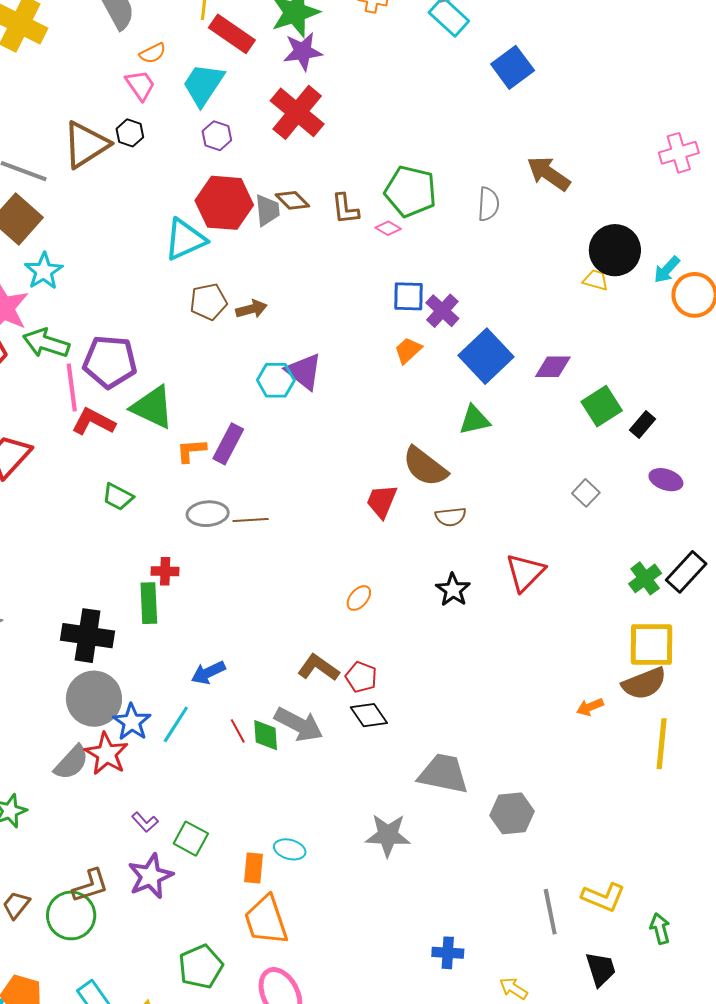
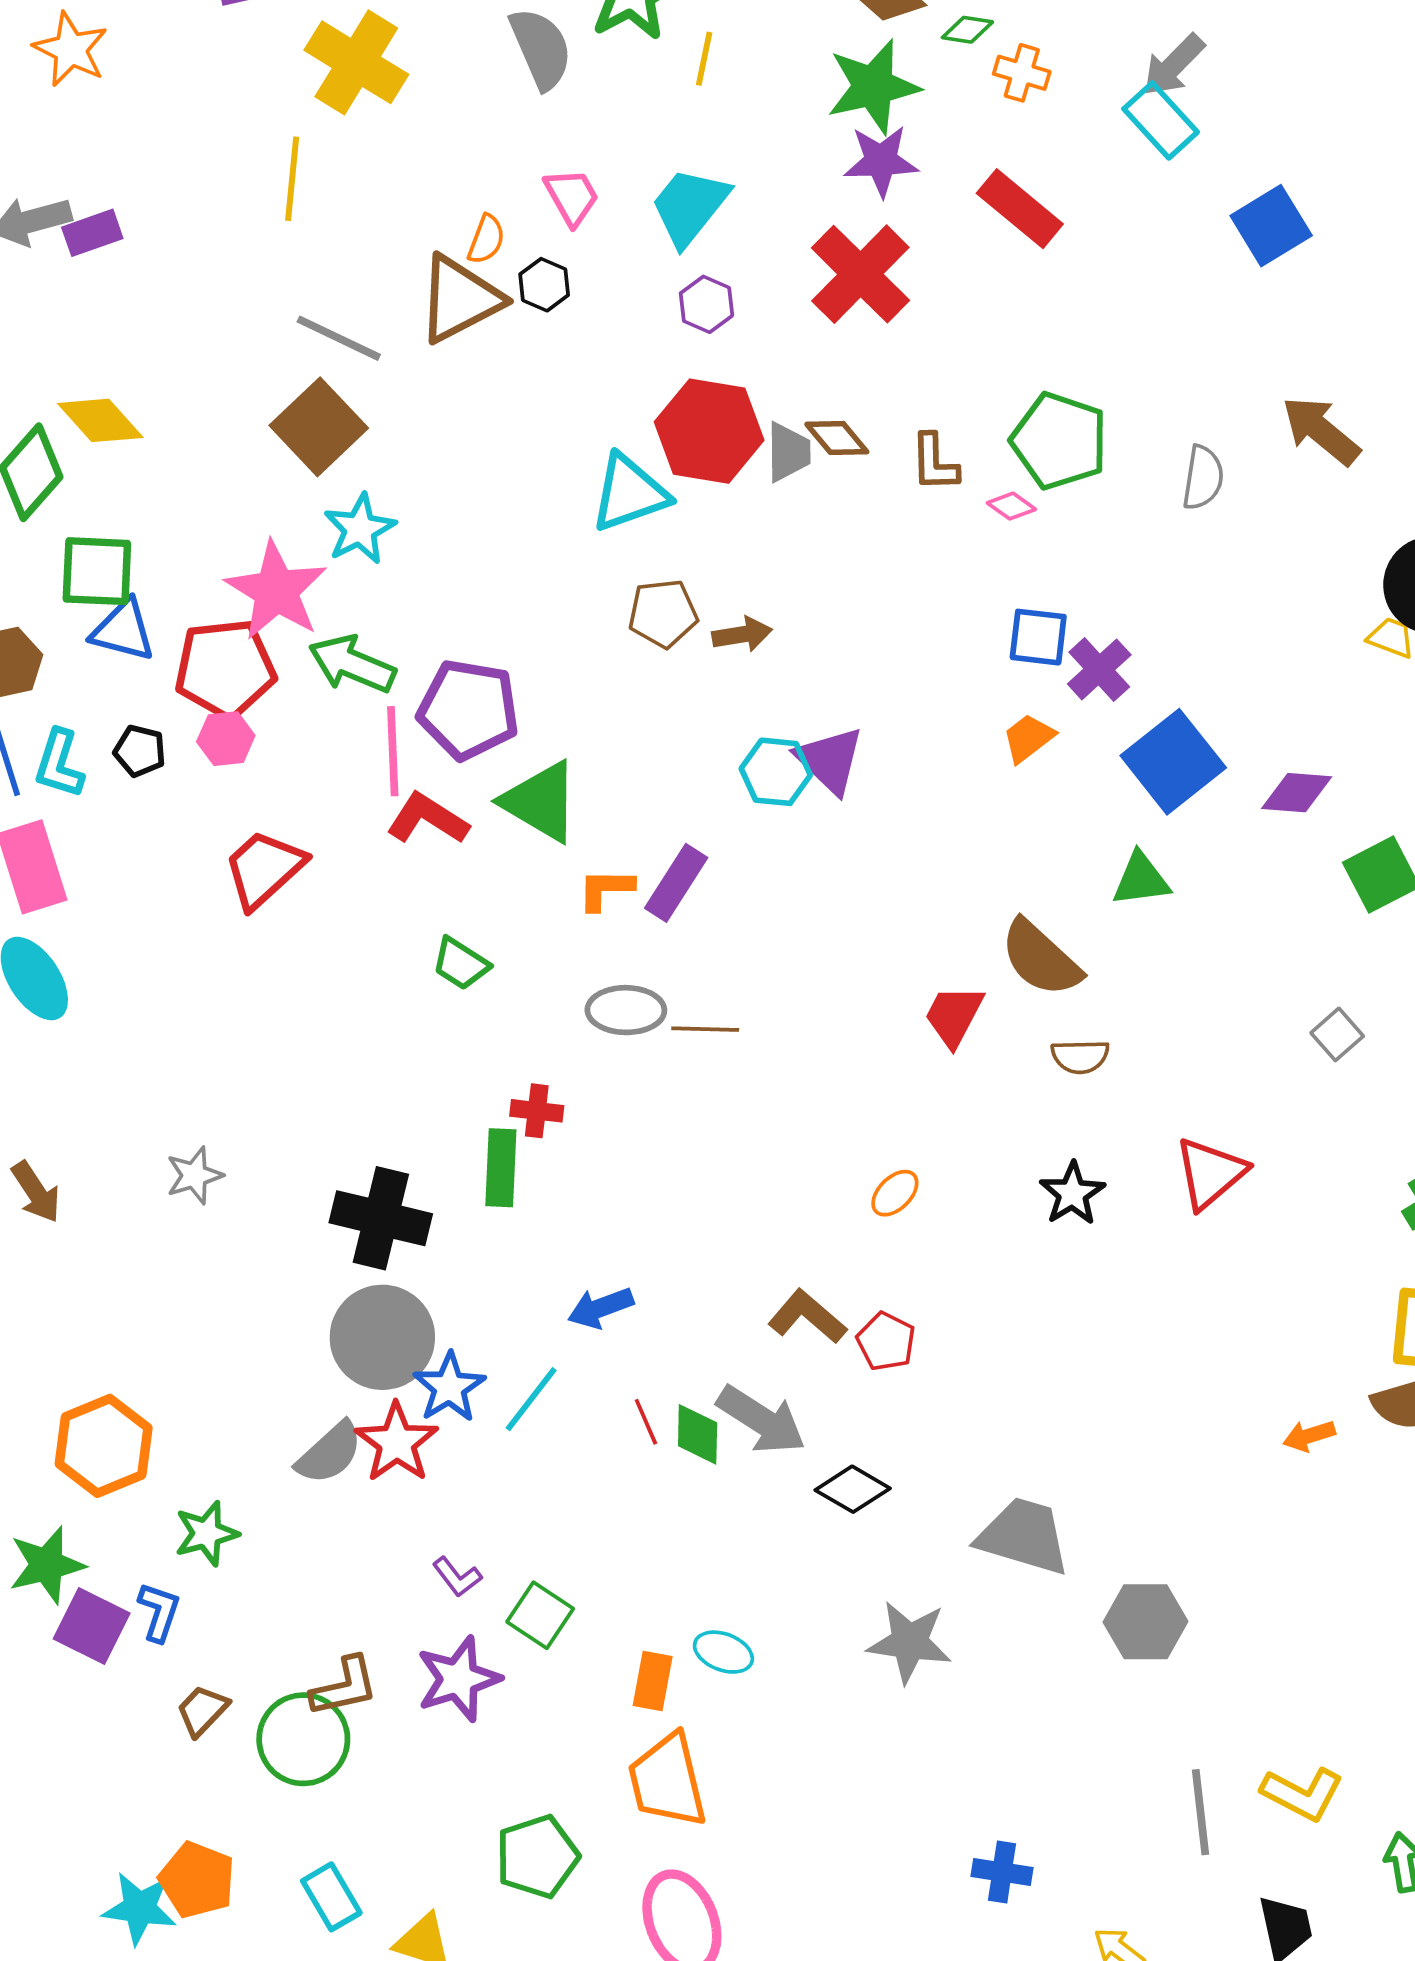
red rectangle: (232, 34) -> (1020, 209), moved
orange semicircle: (153, 53) -> (486, 239), moved, turned -48
black diamond: (369, 715) -> (853, 1489), moved, turned -30

